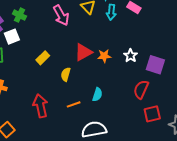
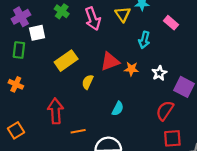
cyan arrow: (111, 12) -> (144, 40), moved
green cross: (19, 15) -> (62, 11), moved
yellow rectangle: (43, 58) -> (66, 61), size x1.5
orange line: (74, 104) -> (78, 131), moved

